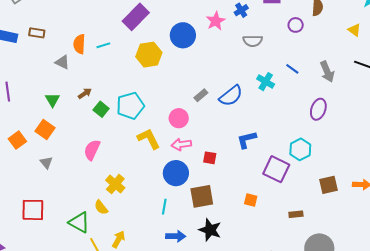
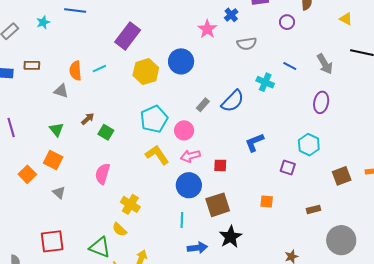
blue circle: (183, 35) -> (181, 61), moved
cyan pentagon: (130, 106) -> (154, 119), moved
purple square: (276, 169) -> (288, 168), size x0.6
black star: (210, 230) -> (231, 237), turned 30

